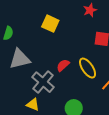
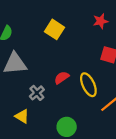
gray cross: (43, 82) -> (37, 93), size x0.6

